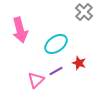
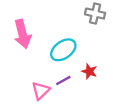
gray cross: (84, 12) -> (95, 14), turned -30

